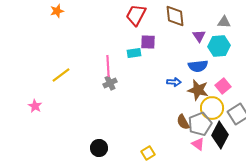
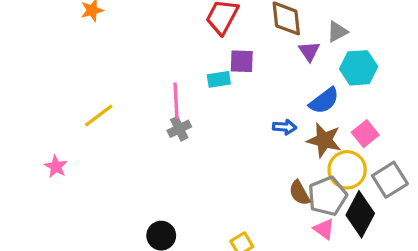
gray triangle: (224, 22) -> (337, 32), moved, turned -32
purple triangle: (199, 36) -> (309, 51), moved
blue semicircle: (198, 66) -> (324, 101), turned -30

